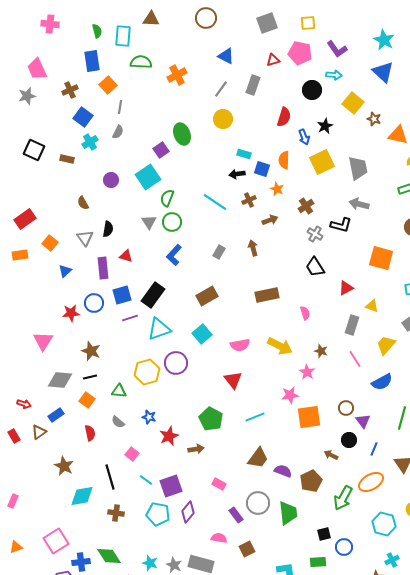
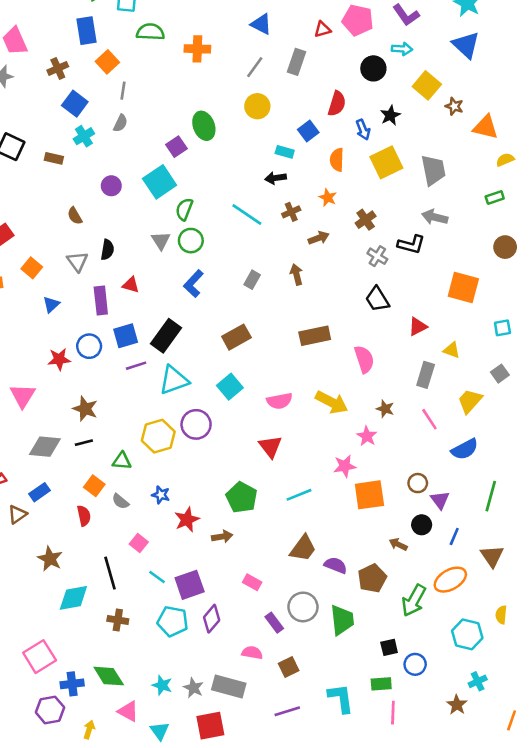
orange cross: (177, 75) -> (197, 49), turned 30
blue square: (262, 169) -> (308, 131), moved, turned 35
pink semicircle: (305, 313) -> (364, 359), size x1.5
orange square: (87, 400) -> (94, 486), moved

